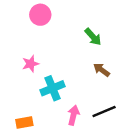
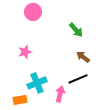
cyan cross: (53, 88) -> (37, 83), moved
black line: (104, 112) -> (78, 79), moved

